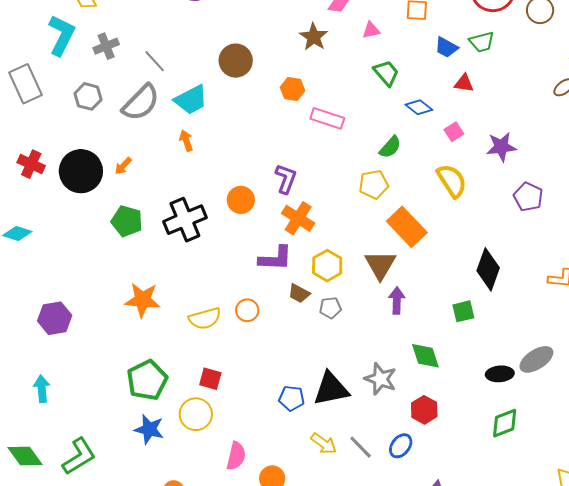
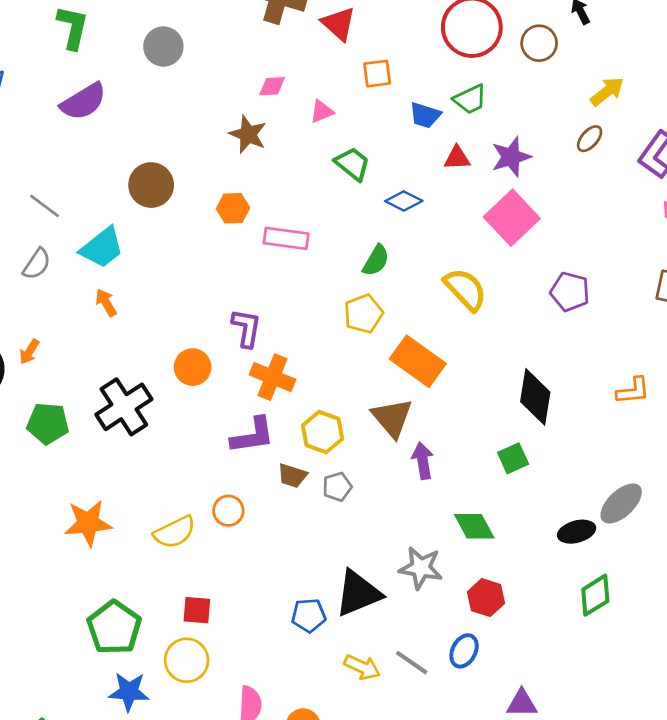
gray semicircle: (141, 103) -> (37, 264), size x0.6
pink square: (454, 132) -> (512, 218), moved, size x2.0
purple star: (501, 147) -> (511, 157), moved

